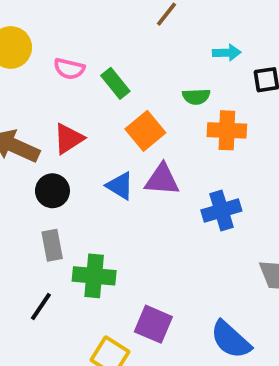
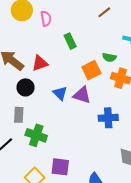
pink semicircle: (69, 69) -> (46, 19), moved, turned -126
orange square: (145, 131) -> (91, 70), moved
purple square: (153, 324) -> (60, 167), turned -30

